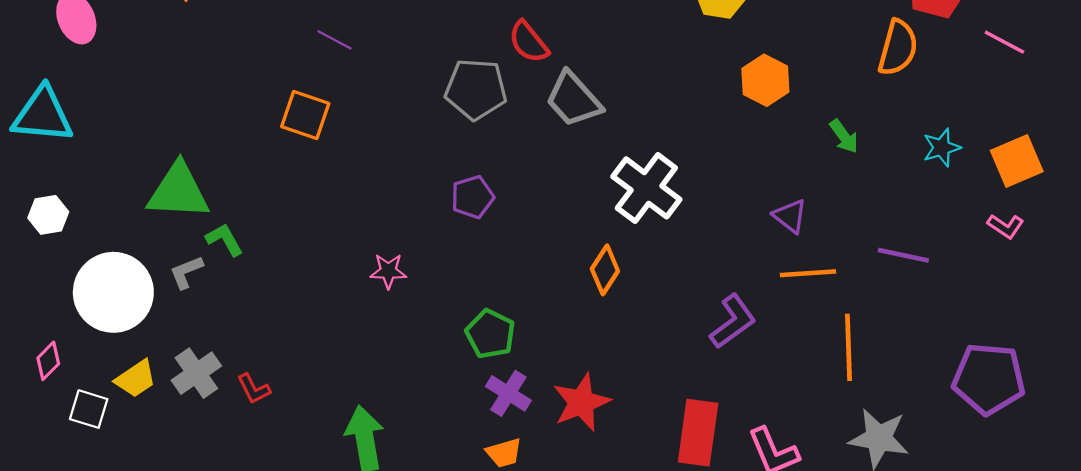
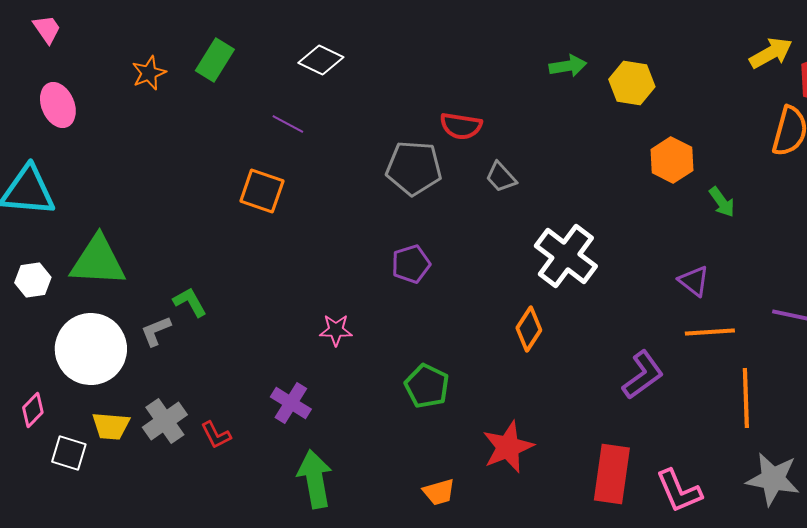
red semicircle: (529, 42) -> (461, 126), turned -42
gray trapezoid: (573, 99) -> (501, 177), size x0.6
green arrow: (844, 136) -> (722, 202), moved
green triangle: (178, 191) -> (98, 261), moved
yellow trapezoid: (136, 379) -> (111, 426), turned 39
purple cross: (508, 393) -> (291, 403), moved

